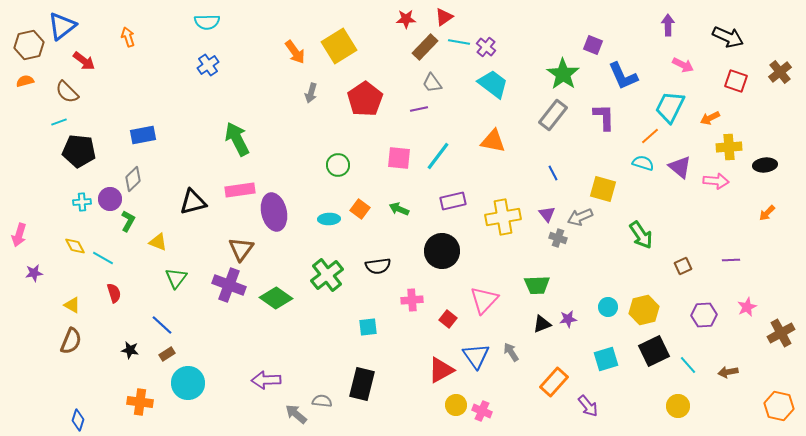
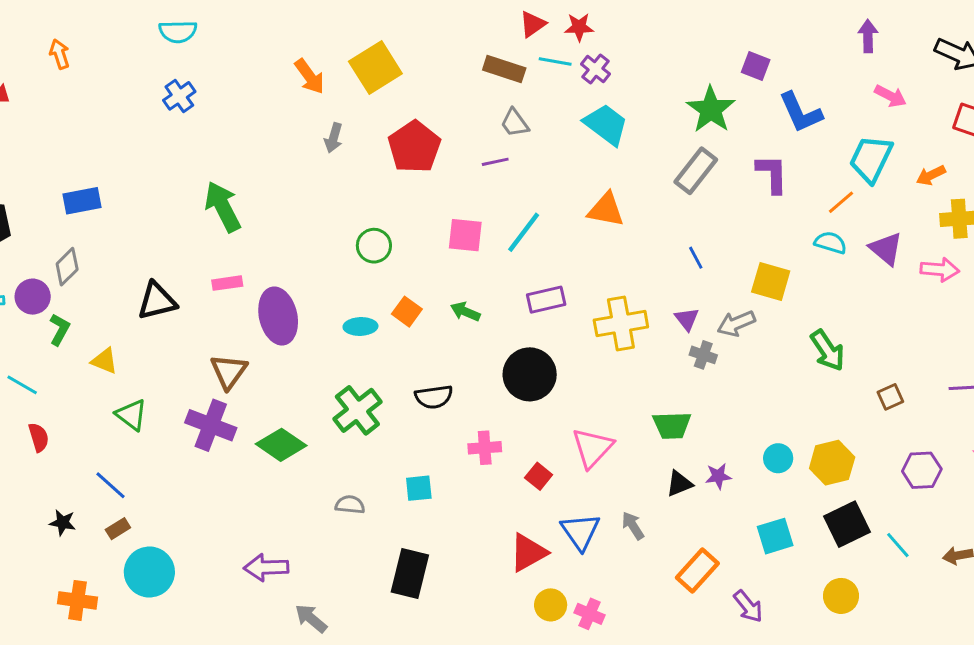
red star: (406, 19) -> (579, 27), moved
brown rectangle: (425, 47) -> (504, 69), turned 64
pink rectangle: (240, 190) -> (227, 283), size x0.7
green triangle: (176, 278) -> (131, 415), turned -30
gray semicircle: (322, 401) -> (350, 505), moved
yellow circle: (678, 406) -> (841, 596), moved

